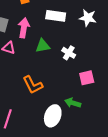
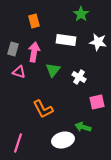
green triangle: (43, 46) -> (53, 70), turned -42
white ellipse: (53, 116) -> (63, 140), turned 55

